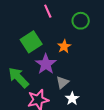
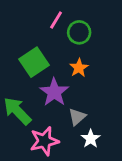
pink line: (48, 11) -> (56, 20), turned 56
green circle: (81, 21) -> (79, 32), moved

